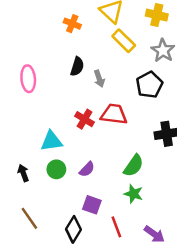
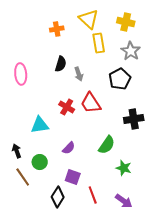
orange cross: (72, 24) -> (57, 29), turned -32
yellow rectangle: (124, 41) -> (99, 43), turned 36
red trapezoid: (114, 114) -> (91, 103), turned -130
green circle: (56, 169) -> (40, 162), moved
green star: (133, 194) -> (124, 168), moved
brown line: (29, 218) -> (23, 177), moved

